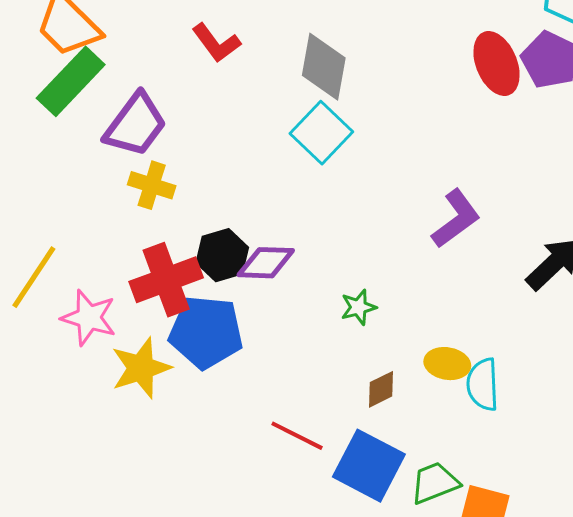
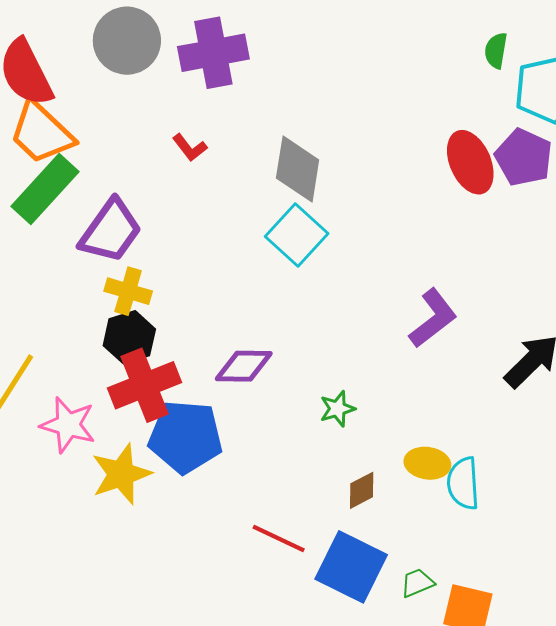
red L-shape: (216, 43) -> (190, 148), size x0.7
black hexagon: (222, 255) -> (129, 337), moved
green trapezoid: (435, 483) -> (417, 583), size x0.7

